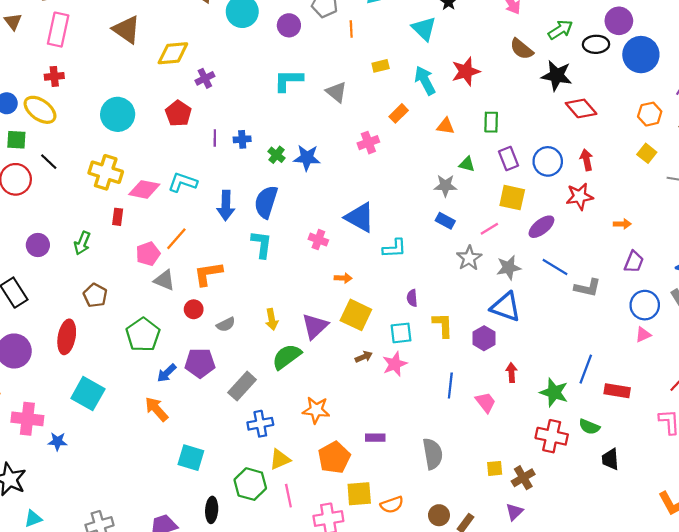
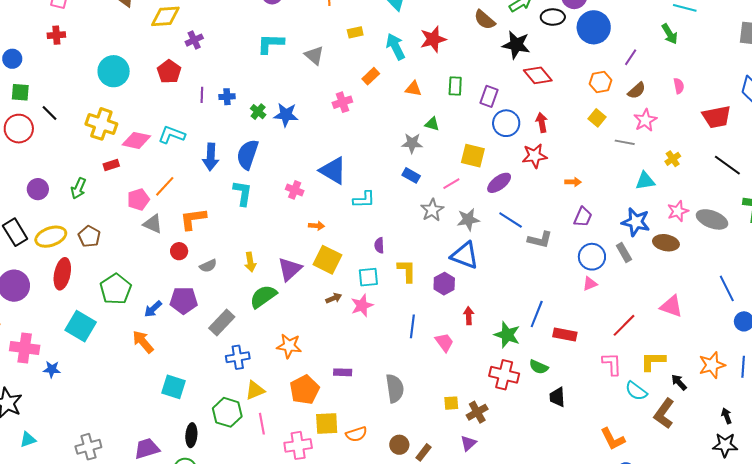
yellow ellipse: (40, 110) -> (51, 237), moved, turned -56
purple rectangle: (508, 159) -> (489, 96), moved, turned 40
red rectangle: (118, 217) -> (111, 165), turned 63
green pentagon: (143, 335) -> (116, 289), moved

